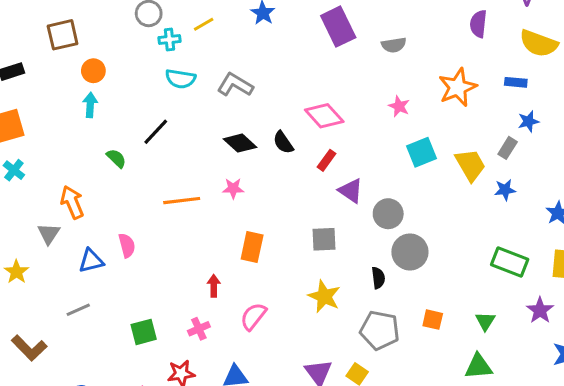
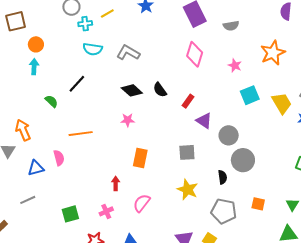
pink diamond: (324, 116) -> (195, 54), moved, turned 60
orange line: (182, 201) -> (81, 134), moved

